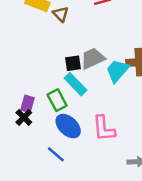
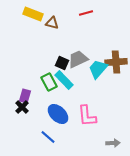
brown triangle: (61, 14) -> (52, 23), turned -32
black square: (73, 63) -> (62, 63), turned 32
green rectangle: (57, 100) -> (49, 82), moved

